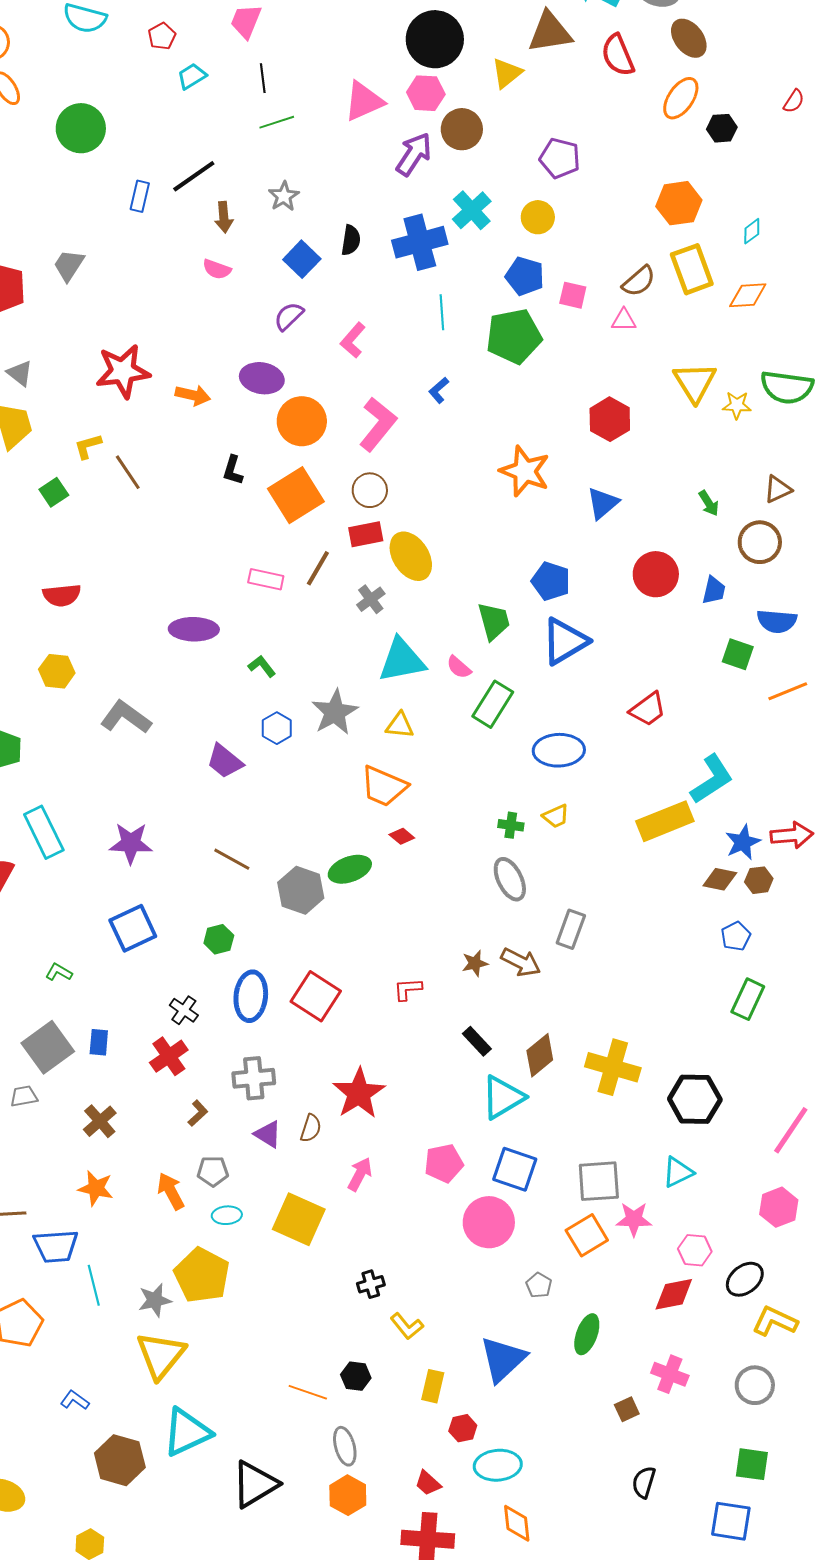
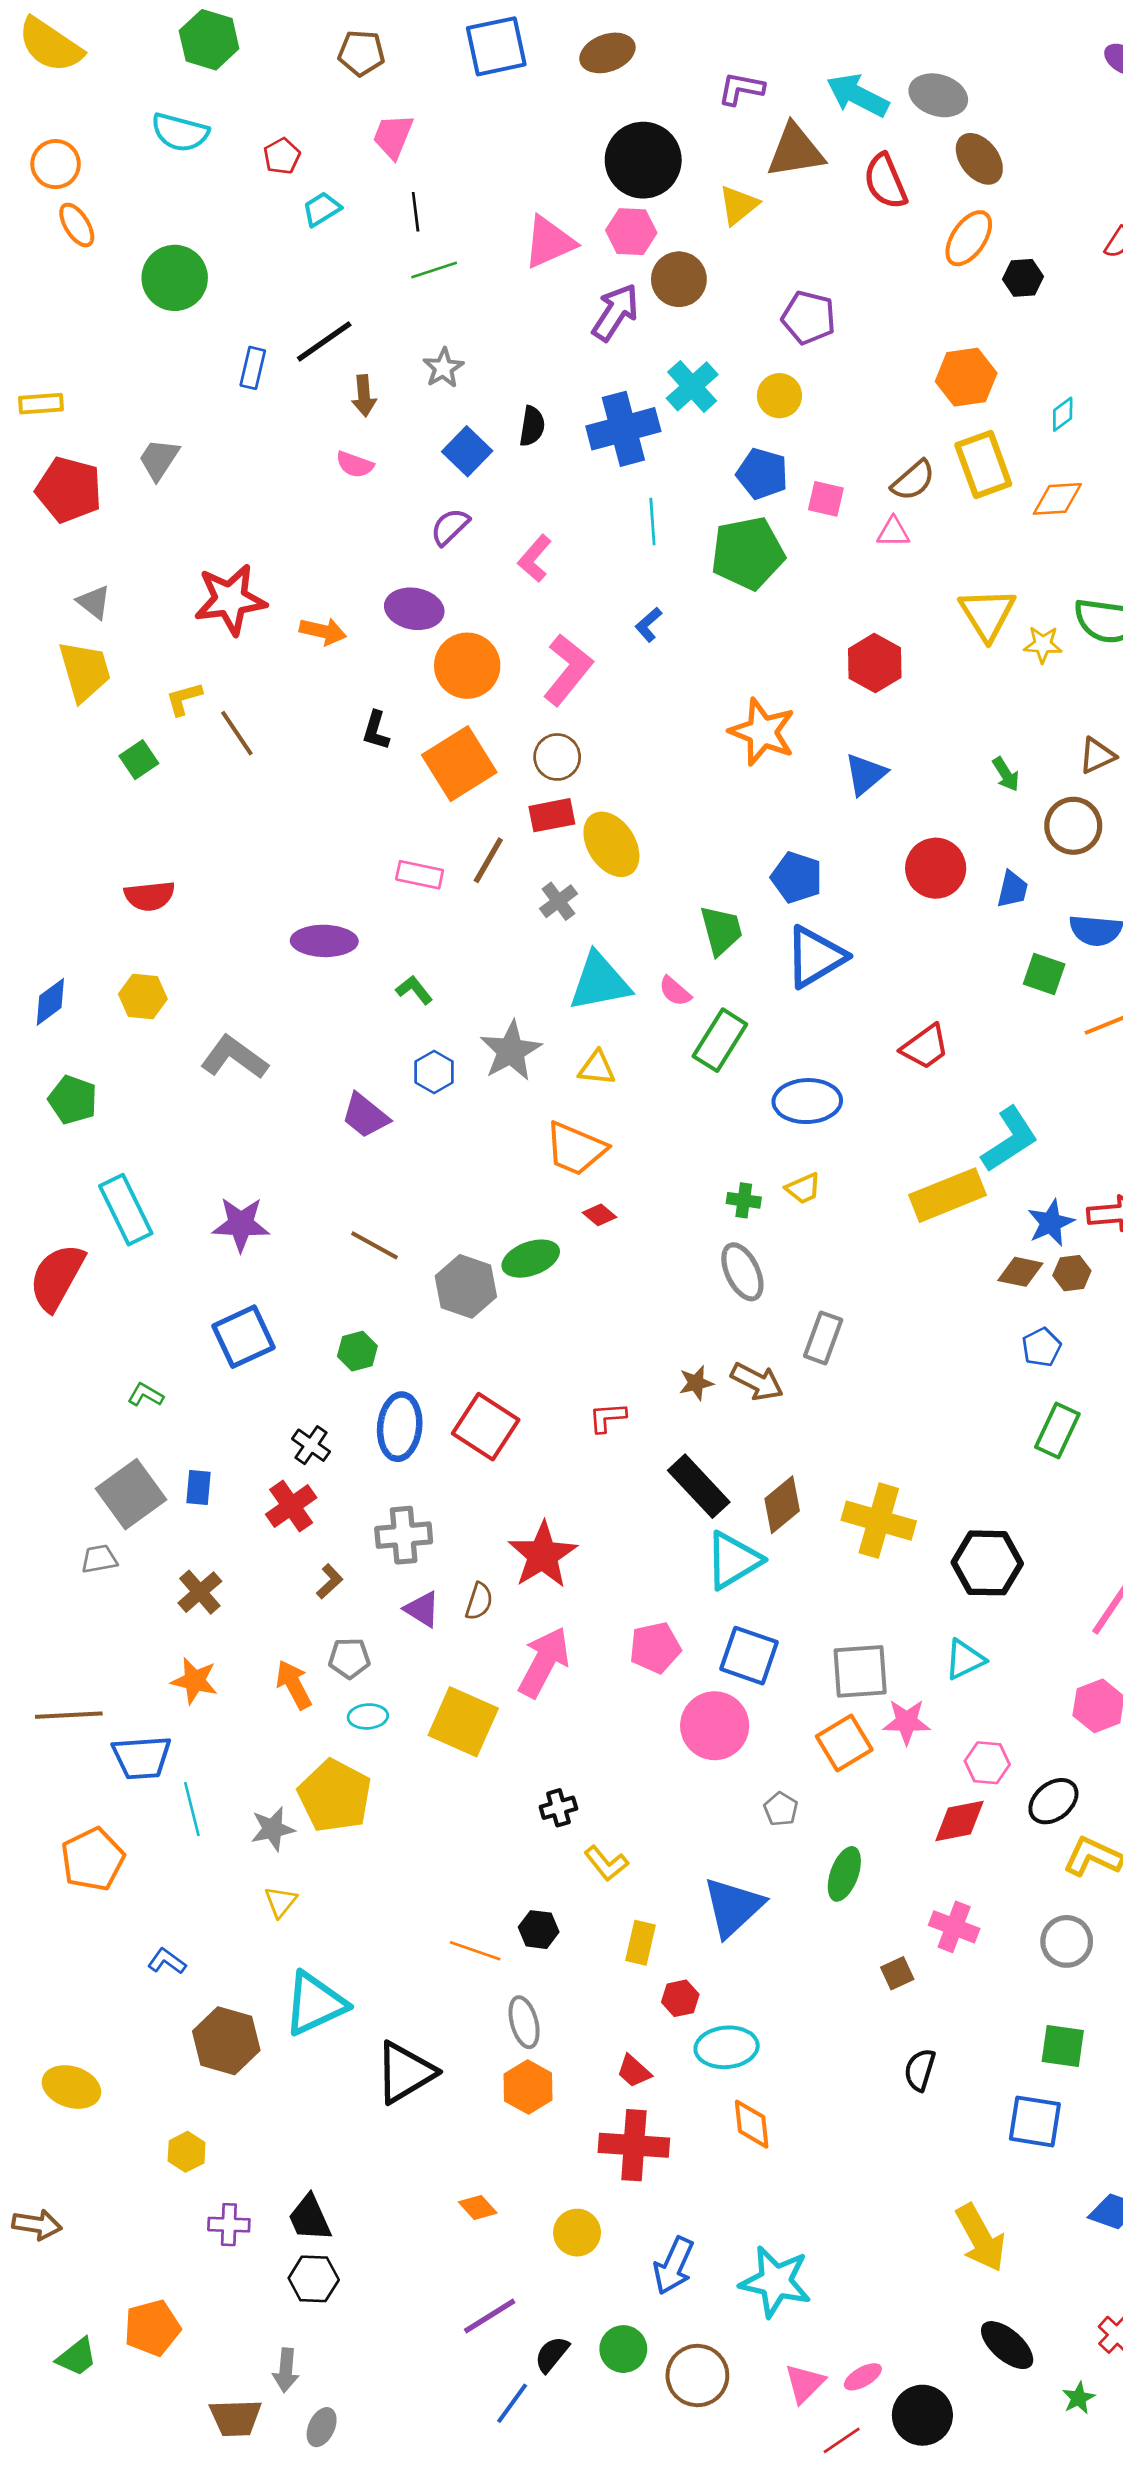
black rectangle: (477, 1041) -> (699, 1486), size x1.6
pink arrow: (360, 1174) -> (544, 1662), size x1.6
yellow triangle: (161, 1355) -> (281, 1902), size x0.5

